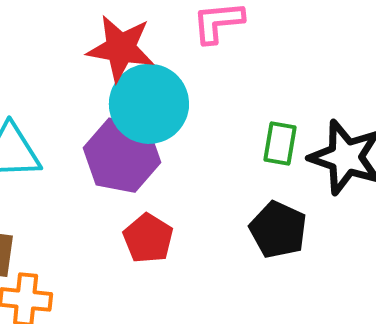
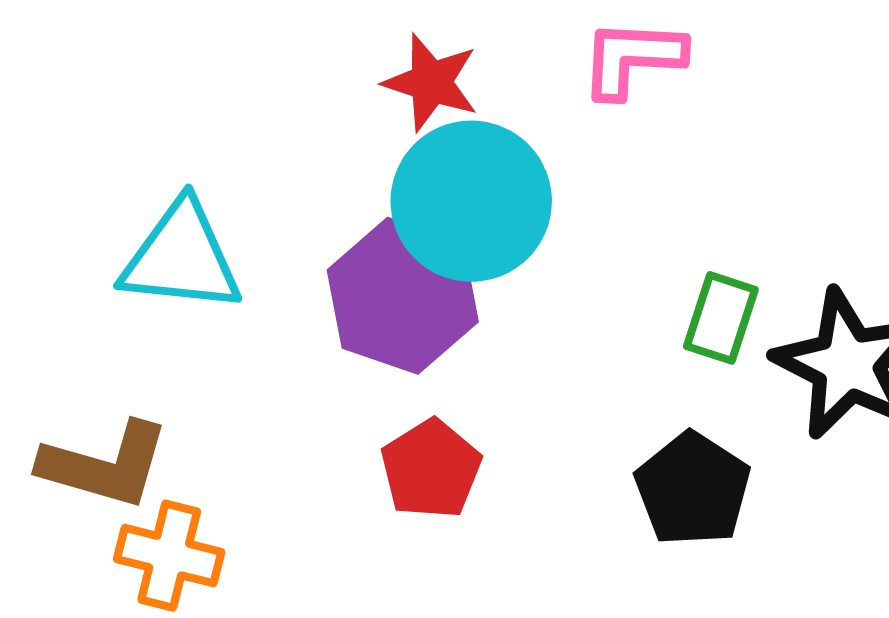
red star: (121, 48) -> (431, 82), size x0.7

